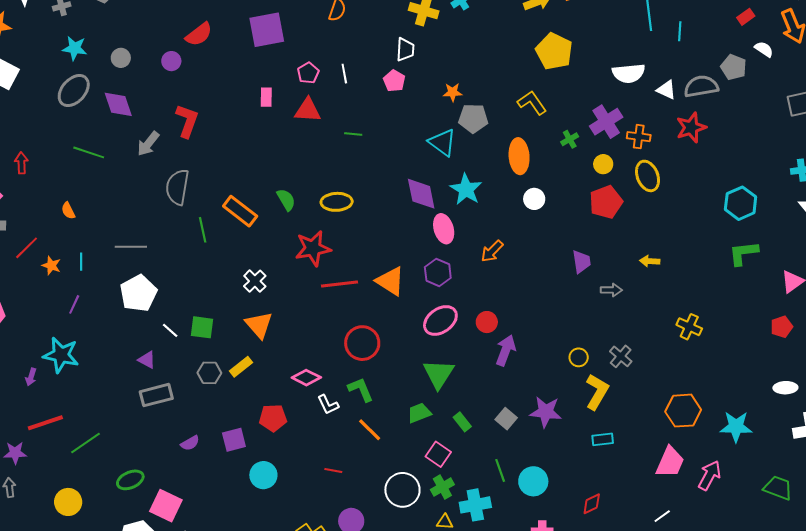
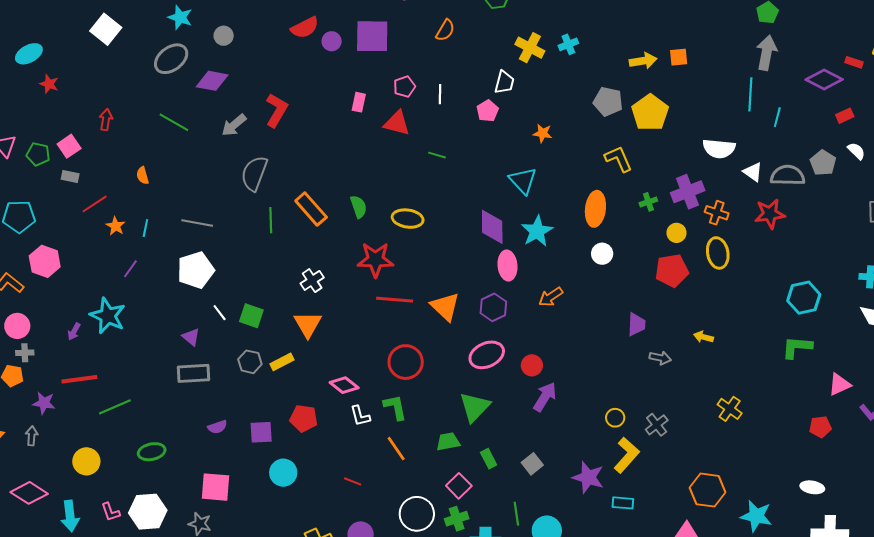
purple circle: (171, 61) -> (332, 41), moved
purple diamond: (118, 104) -> (212, 81), turned -72
gray pentagon: (473, 118) -> (608, 102), moved
purple star: (546, 412) -> (588, 477), moved
pink square: (166, 506) -> (215, 487), moved, turned -32

